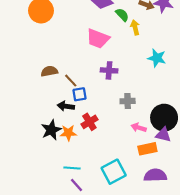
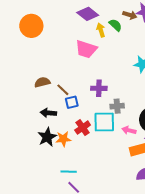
green semicircle: (122, 15) -> (115, 25), moved
yellow arrow: (135, 27) -> (101, 30), moved
purple cross: (109, 70) -> (99, 88), moved
black arrow: (66, 106) -> (48, 113), moved
cyan square: (114, 172) -> (104, 122), moved, turned 30

